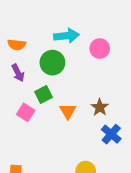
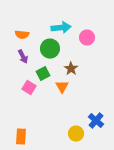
brown star: (100, 107) -> (71, 69), moved
blue cross: (111, 134) -> (96, 121), moved

